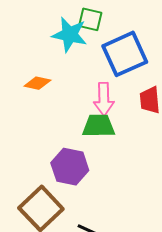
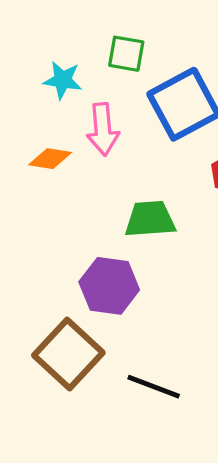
cyan star: (70, 35) -> (63, 80), moved, size x0.7
pink arrow: (104, 99) -> (103, 129), moved

